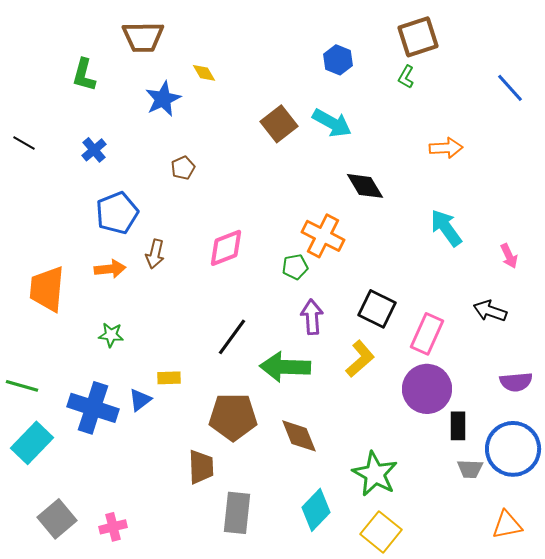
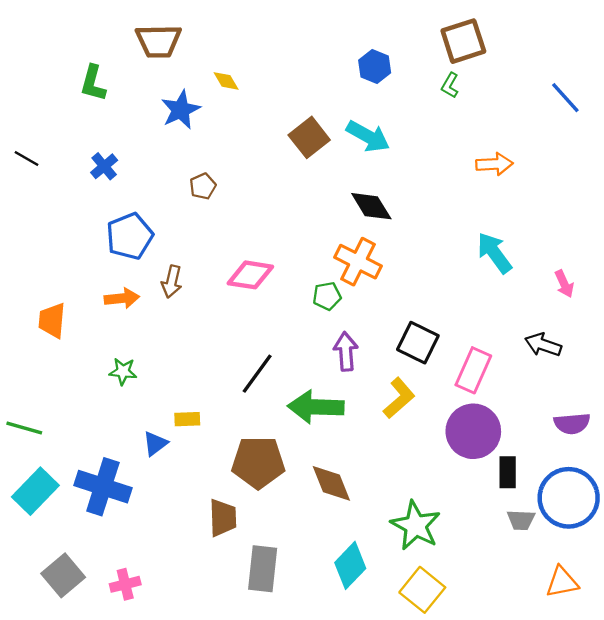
black diamond: (365, 186) -> (371, 206), moved
pink diamond: (226, 248) -> (250, 275), turned 30
orange trapezoid: (47, 289) -> (52, 320), size x0.7
blue cross: (93, 408) -> (103, 487), moved

